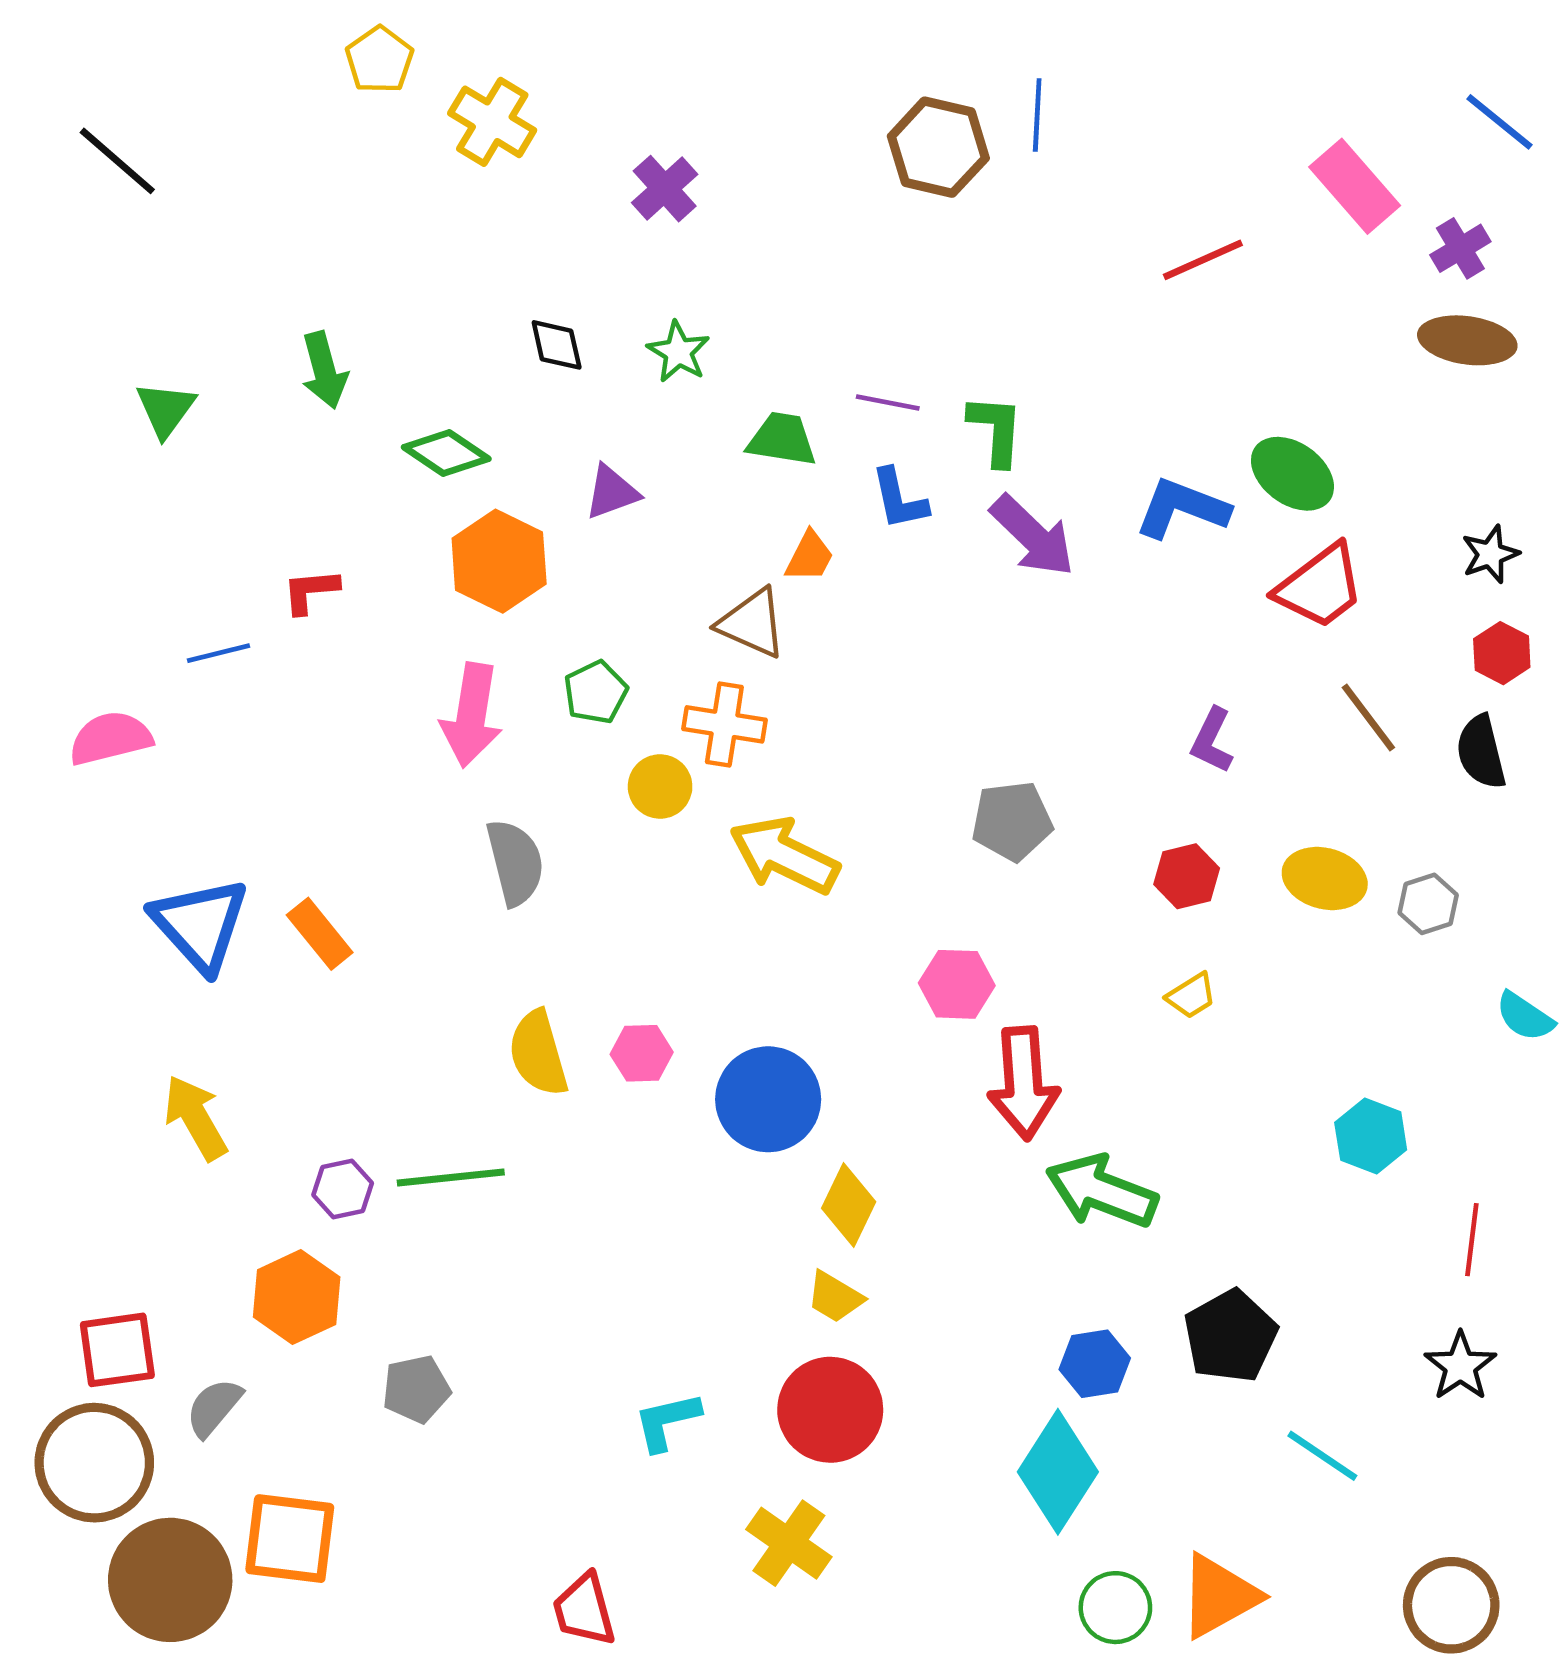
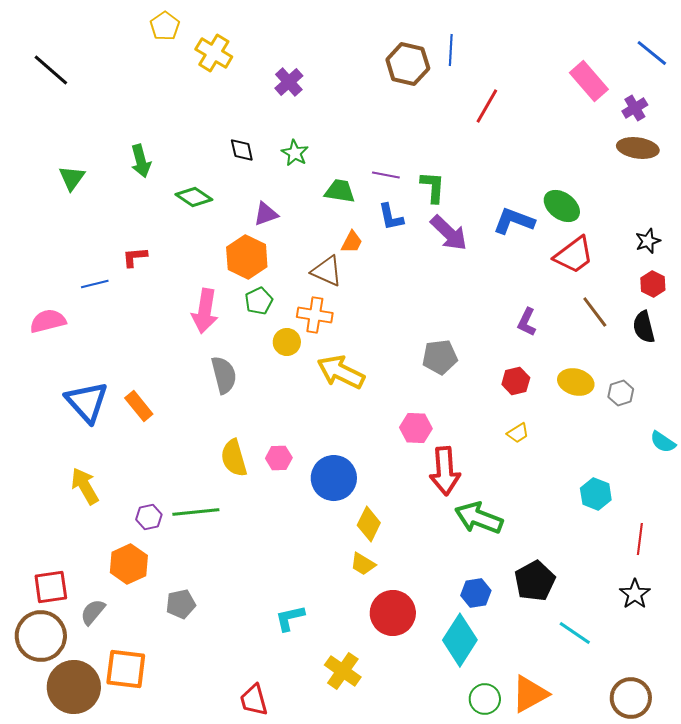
red line: (1203, 260) -> (487, 106), moved, turned -36
orange hexagon: (499, 561) -> (247, 257), moved
red circle: (830, 1410) -> (393, 613), moved

